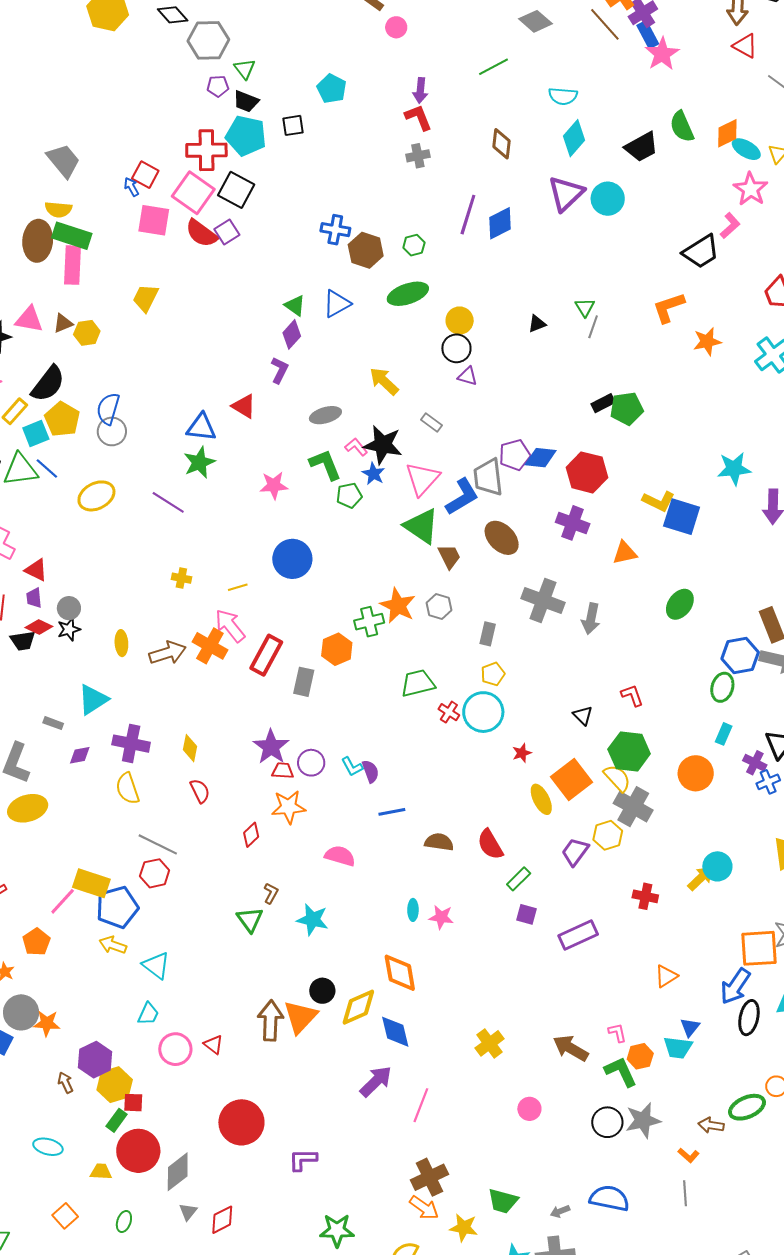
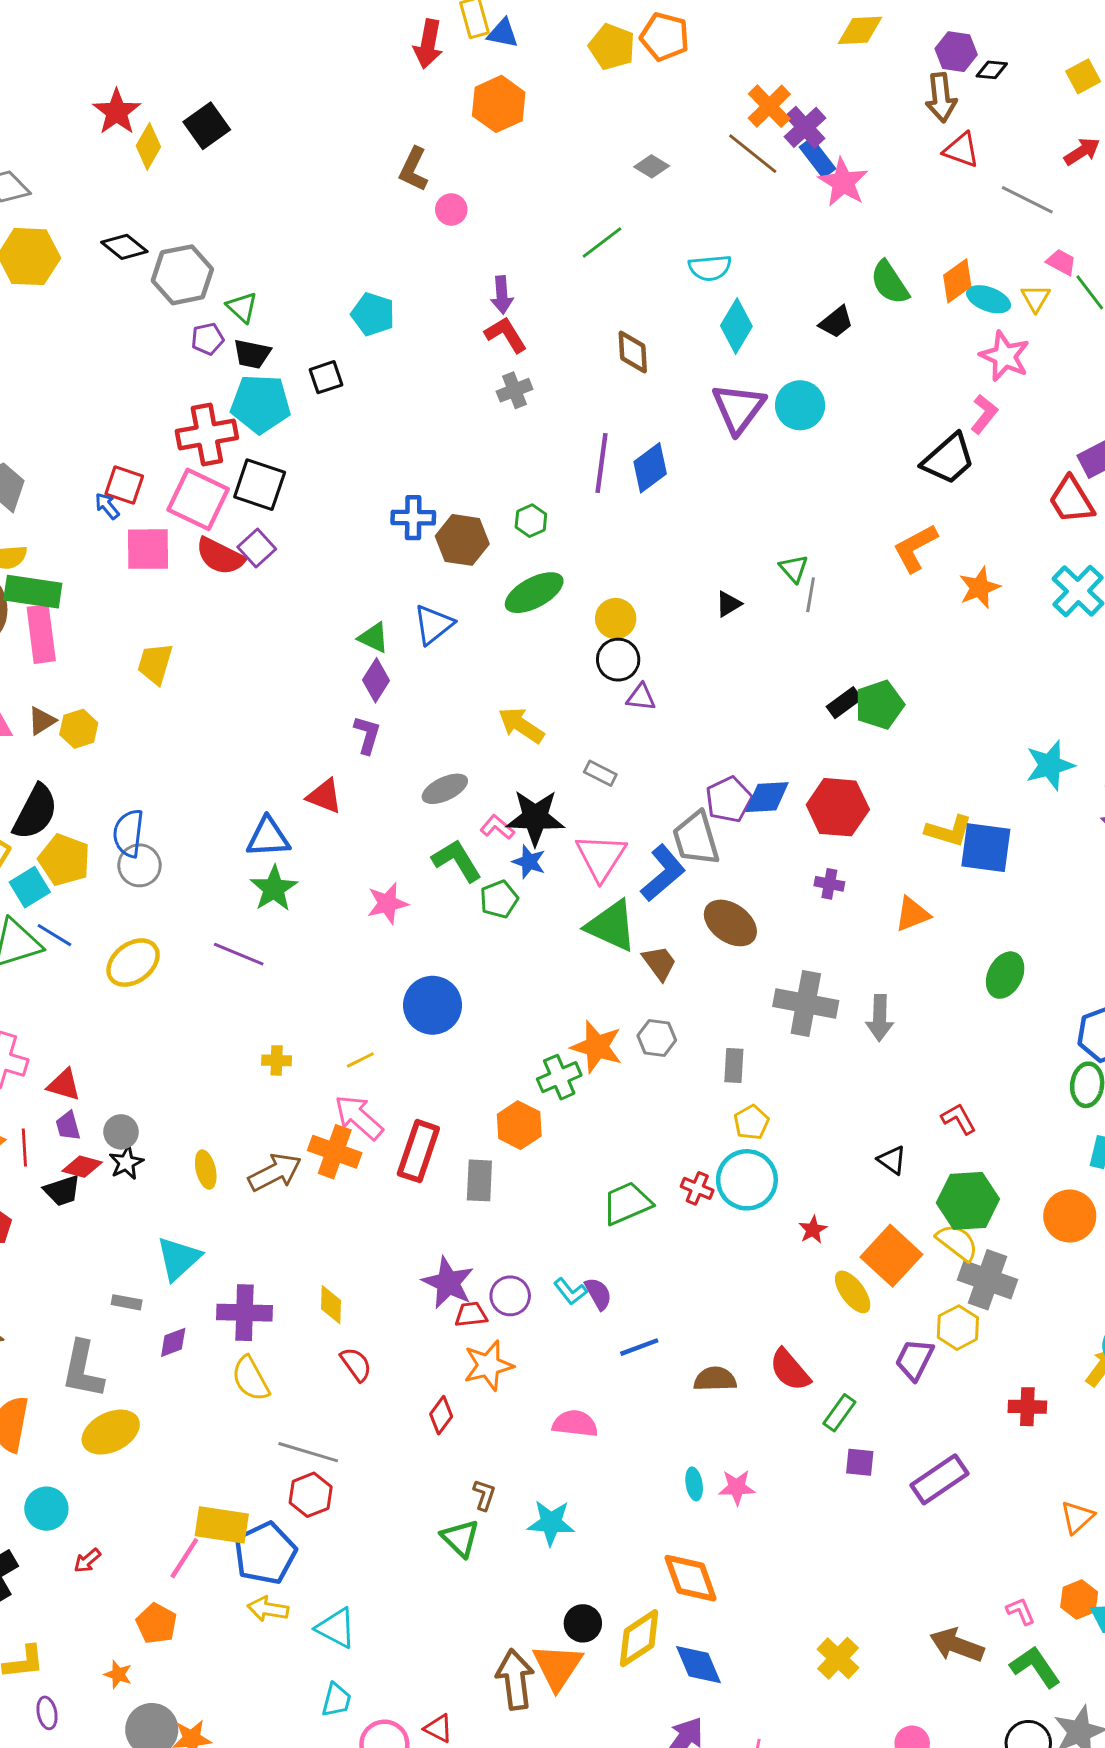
gray diamond: (536, 21) -> (652, 166), size x0.7
black trapezoid: (642, 147) -> (836, 322), size x0.7
purple cross: (573, 523) -> (829, 884), size x0.6
green trapezoid: (418, 683) -> (627, 1203), moved
orange hexagon: (640, 1056) -> (1079, 1599), moved

